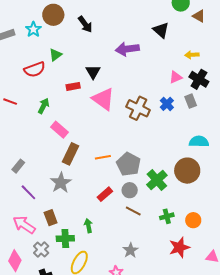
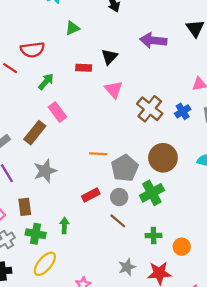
red semicircle: (35, 69) -> (32, 50), moved
pink triangle: (103, 99) -> (114, 90), size x0.7
brown rectangle: (71, 154) -> (35, 133), moved
brown circle: (187, 171) -> (163, 158), moved
gray star: (130, 250) -> (127, 267), moved

